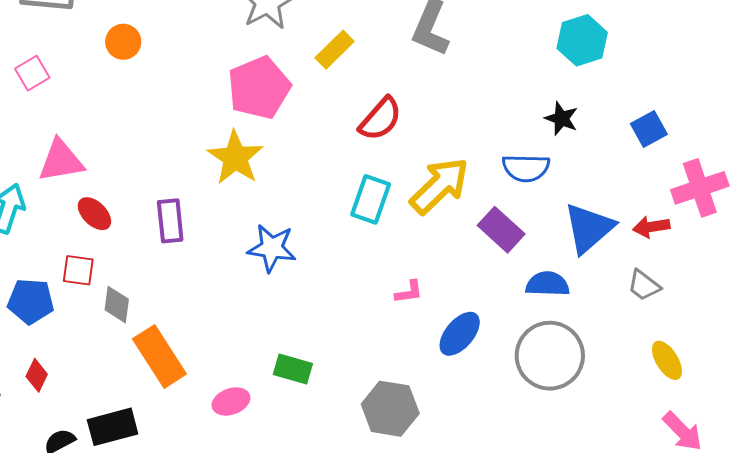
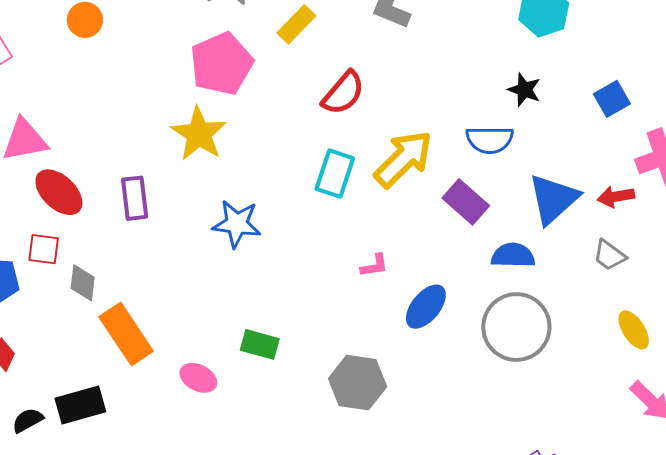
red ellipse: (94, 214) -> (59, 192), size x1.4
pink ellipse: (231, 401) -> (198, 378), turned 48

